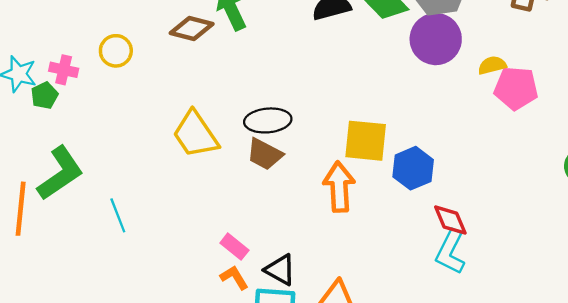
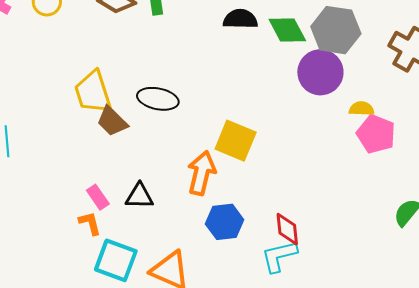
brown trapezoid: (265, 154) -> (112, 121), moved
blue hexagon: (413, 168) -> (225, 222), moved
cyan L-shape: (450, 252) -> (279, 256), turned 33
black triangle: (280, 270) -> (139, 196), moved, turned -44

